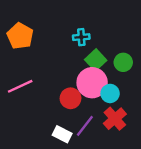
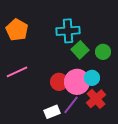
cyan cross: (81, 37) -> (68, 31), size x1.6
pink circle: (92, 83) -> (77, 82), moved
white rectangle: (62, 134) -> (52, 112), turned -49

